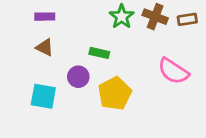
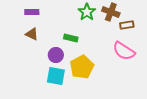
brown rectangle: (187, 19) -> (127, 25), moved
cyan square: (43, 96) -> (56, 76), moved

